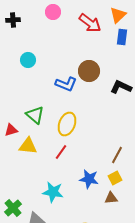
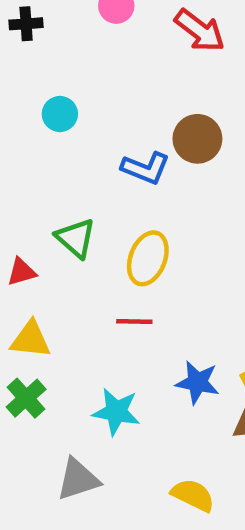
yellow triangle: (28, 146) -> (31, 340), moved
red line: (61, 152) -> (134, 321), turned 56
green cross: (13, 208) -> (26, 398), moved

